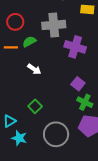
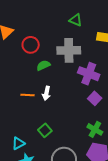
orange line: (11, 47) -> (27, 95), moved
white arrow: (34, 69) -> (46, 93), turned 64
purple square: (78, 84) -> (95, 98), moved

